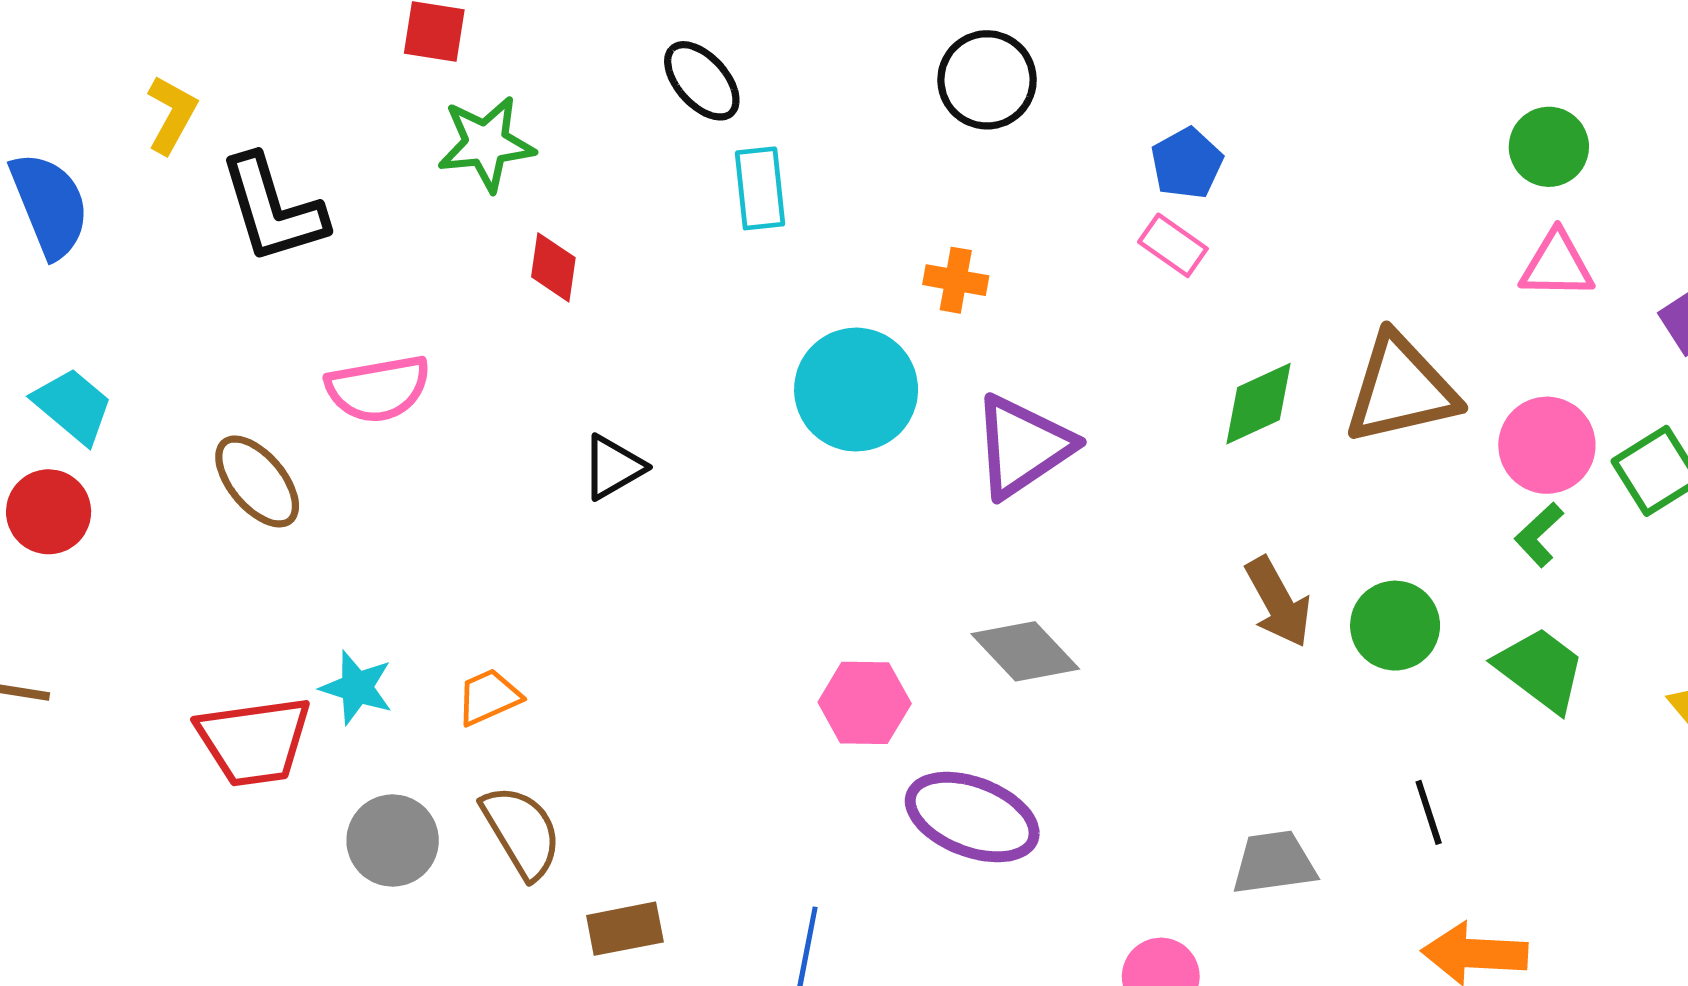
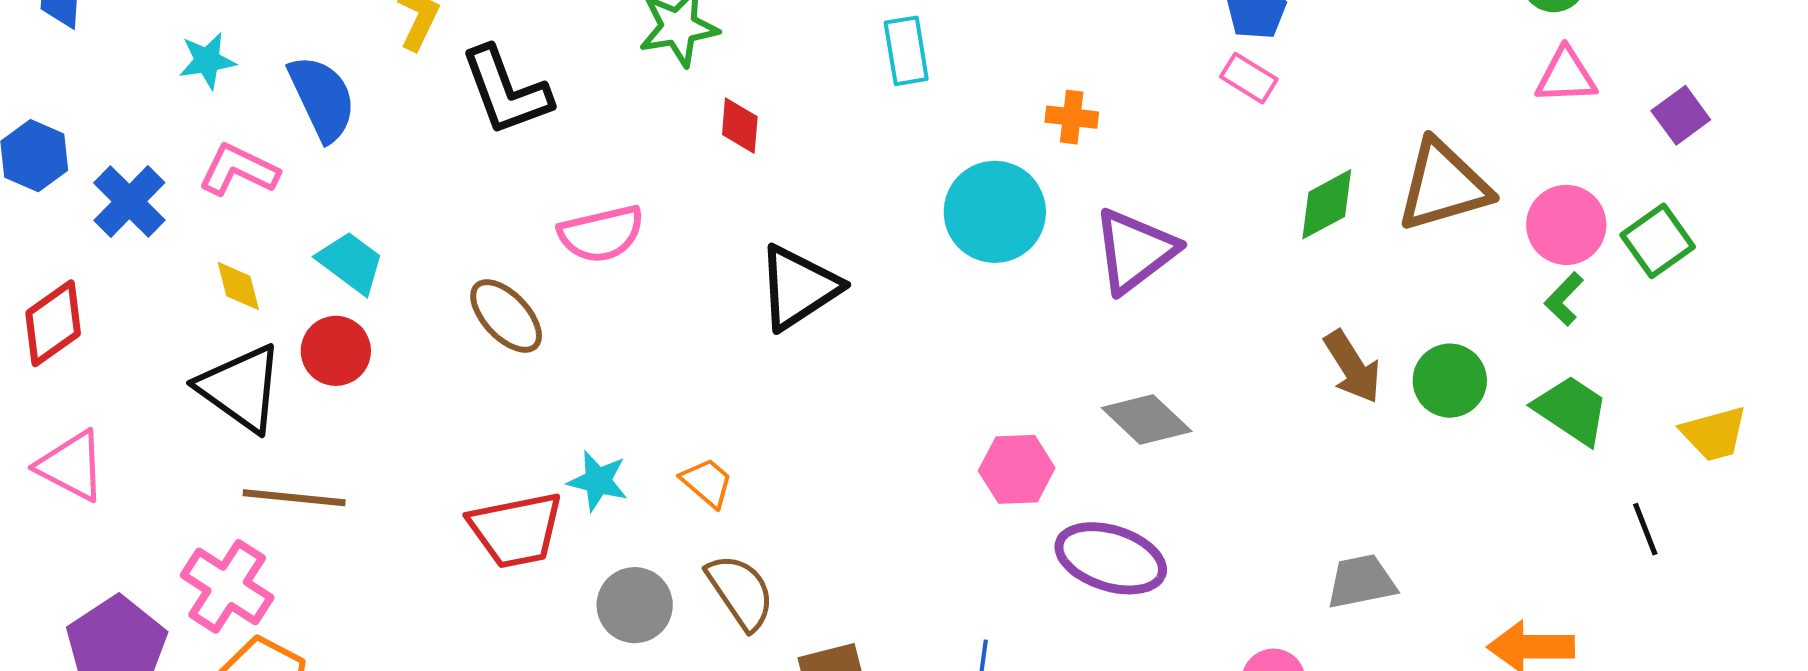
black triangle: (613, 467) -> (799, 287), size x1.6
orange trapezoid: (489, 697) -> (707, 482), turned 68
black line: (1429, 812) -> (1645, 529), moved

